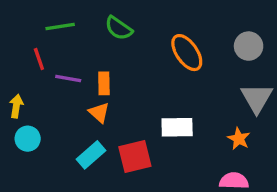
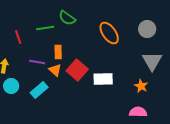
green line: (60, 27) -> (45, 28), moved
purple line: (68, 79) -> (37, 62), moved
cyan rectangle: (91, 155) -> (39, 90), moved
red square: (135, 156) -> (77, 70), moved, turned -35

